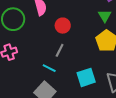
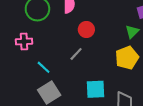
cyan line: (49, 68) -> (44, 67), moved

